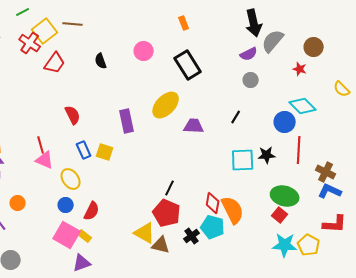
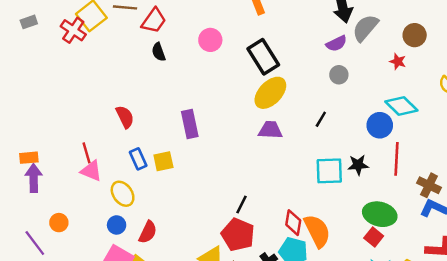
red trapezoid: (55, 63) -> (154, 21), moved
yellow ellipse: (166, 105) -> (270, 93), moved
yellow square: (105, 152) -> (163, 161), turned -30

